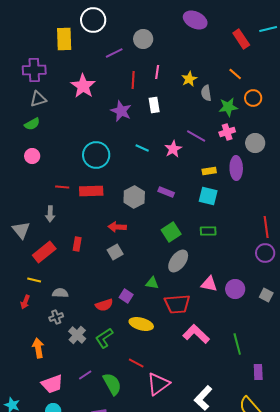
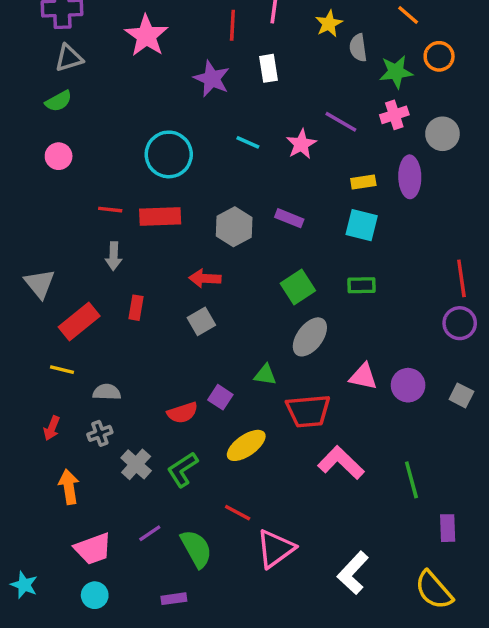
gray arrow: (50, 214) -> (114, 256), moved
red arrow: (25, 302) -> (52, 428), moved
yellow ellipse: (141, 324) -> (246, 445), turned -50

